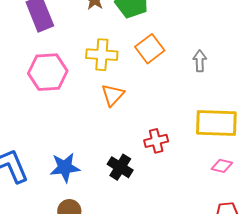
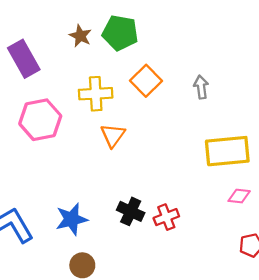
red cross: (156, 141) -> (166, 217), moved

